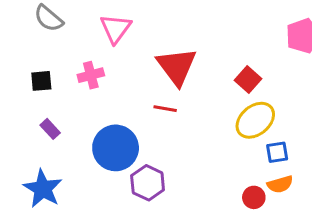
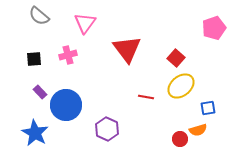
red line: (165, 109) -> (146, 97), moved
blue circle: (116, 148) -> (66, 105), moved
blue square: (277, 152) -> (208, 108), moved

